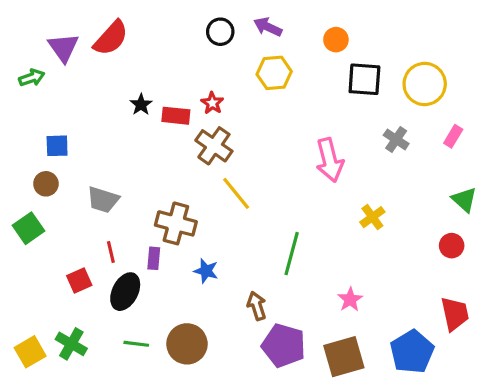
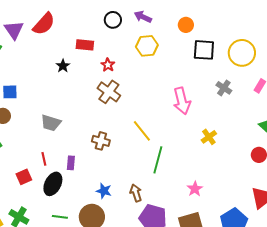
red rectangle: (176, 116) -> (85, 45), moved
yellow line: (236, 193) -> (142, 131), moved
gray trapezoid: (103, 200) -> (51, 123), moved
brown cross: (176, 223) -> (101, 141), moved, size x0.7
blue star: (206, 271) -> (104, 191), moved

